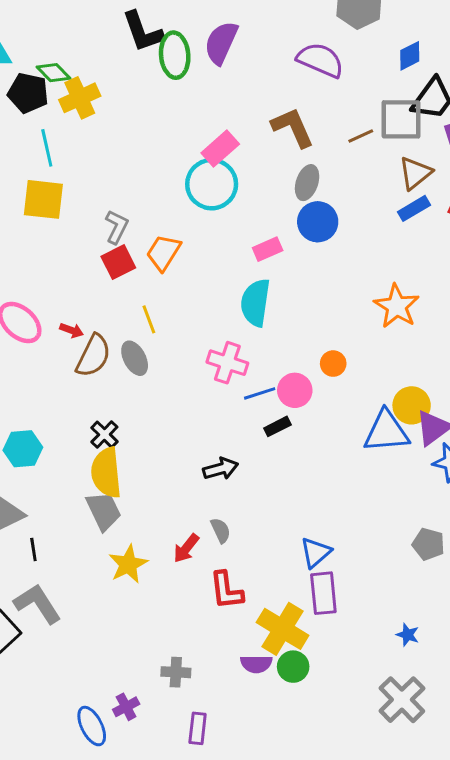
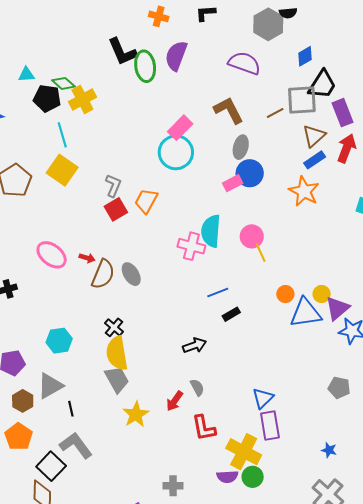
yellow square: (43, 199) -> (62, 170), turned 32
pink rectangle: (268, 249) -> (233, 183), moved
orange star: (397, 306) -> (304, 191), moved
yellow line: (149, 319) -> (261, 253), moved
pink cross: (227, 363) -> (191, 246), moved
orange circle: (333, 364) -> (285, 294), moved
pink circle: (295, 390) -> (252, 236), moved
yellow circle: (412, 405) -> (322, 294), size x0.7

